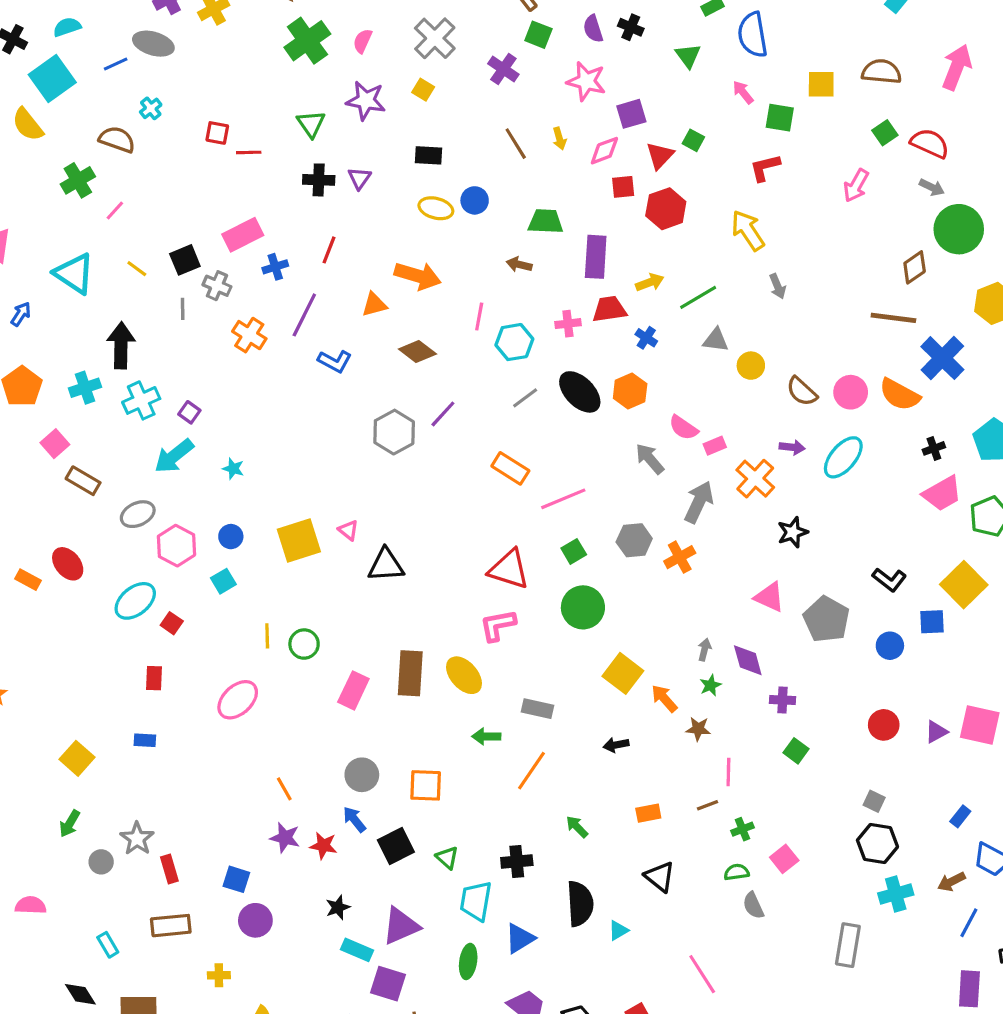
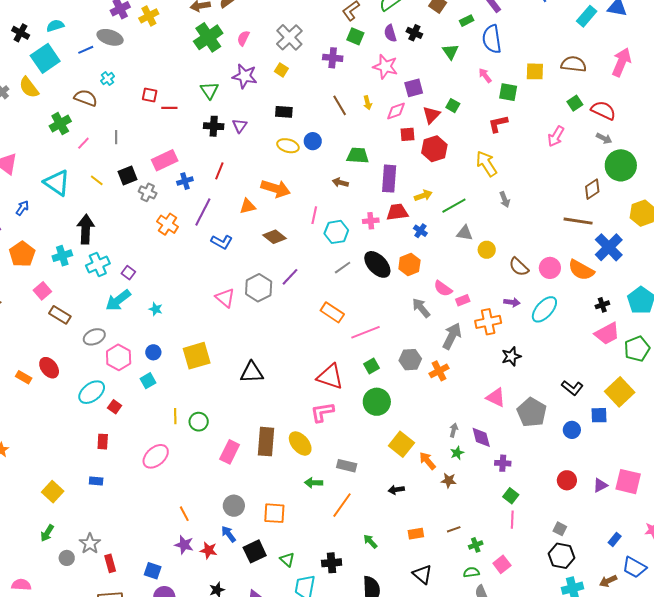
purple cross: (503, 69) -> (333, 58), turned -30
gray line: (183, 309) -> (116, 137), moved
orange cross: (755, 479) -> (488, 322), turned 35
pink triangle: (348, 530) -> (225, 298), moved, size x1.5
pink line: (728, 772) -> (512, 520), moved

